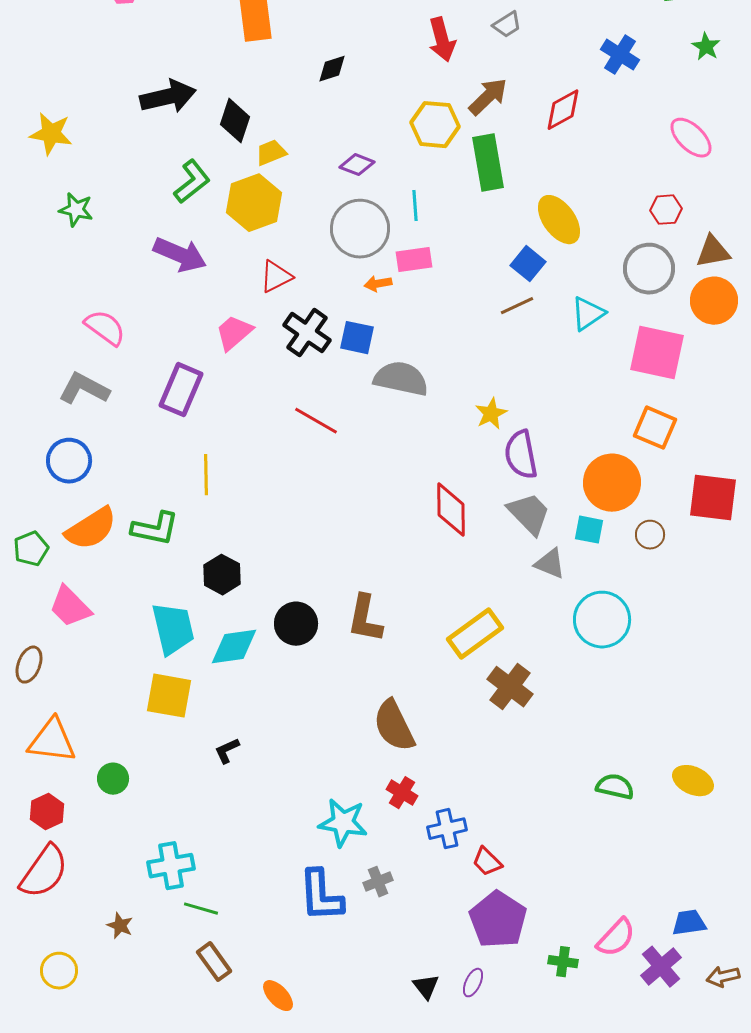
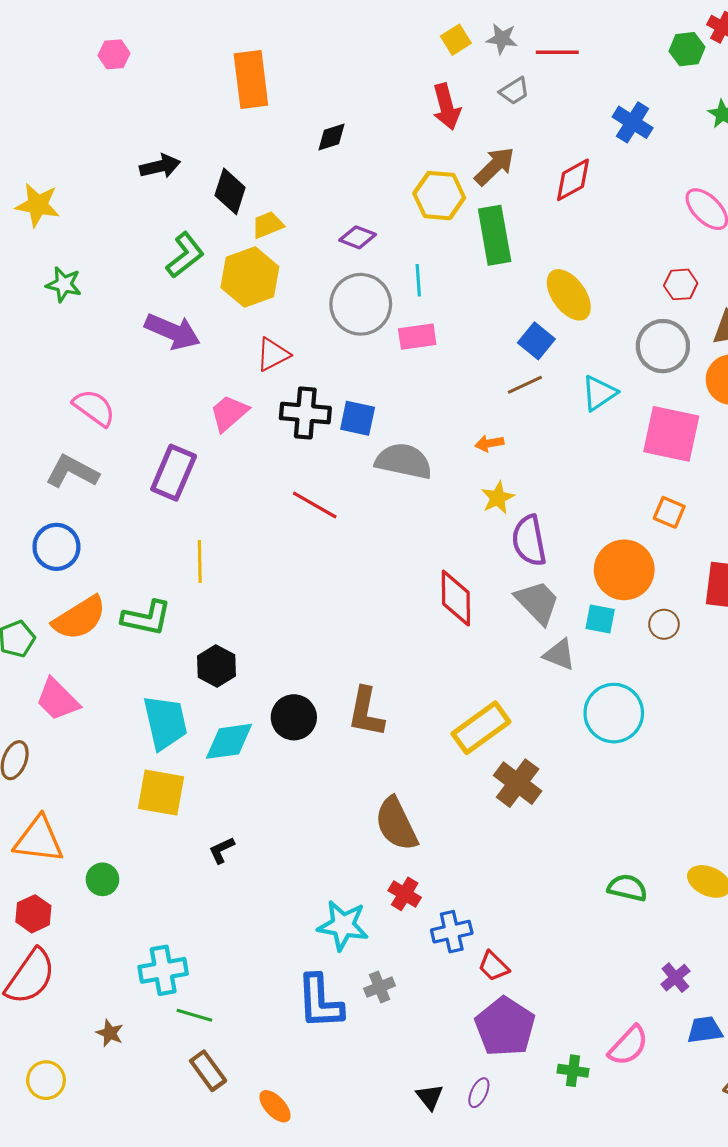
black arrow: (168, 97) -> (160, 166), size x0.7
orange arrow: (378, 284) -> (489, 443), moved
black cross: (307, 333) -> (305, 413), turned -30
orange square: (655, 428) -> (669, 512), size x0.7
purple cross: (661, 967) -> (675, 978), moved, size x0.7

